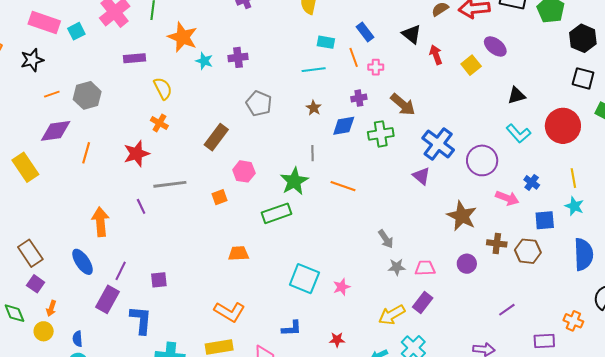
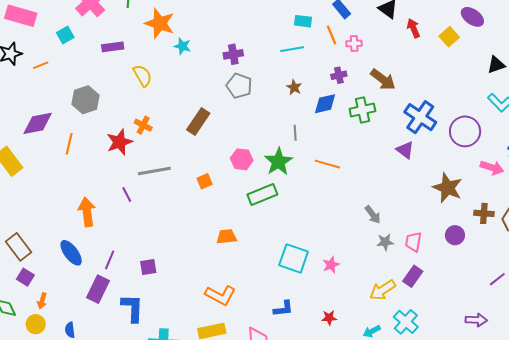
cyan square: (76, 31) -> (65, 35), moved
purple cross: (238, 57) -> (233, 54), moved
orange line: (52, 94) -> (41, 65), moved
gray hexagon: (87, 95) -> (86, 100), moved
orange cross: (159, 123) -> (143, 125), moved
pink hexagon: (244, 171) -> (242, 159), moved
pink trapezoid: (425, 268) -> (413, 242), turned -75

